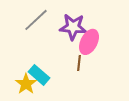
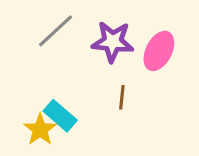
pink ellipse: (89, 42) -> (159, 51), moved

